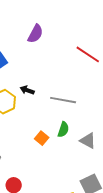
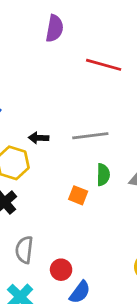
purple semicircle: (35, 34) -> (55, 28), moved

